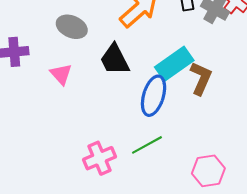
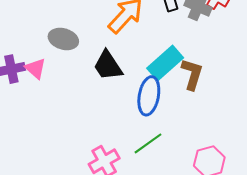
pink triangle: (61, 74) -> (35, 68), moved

